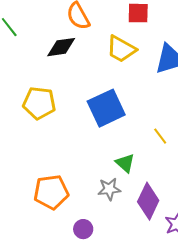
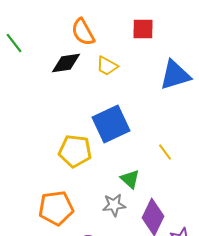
yellow trapezoid: (121, 49) -> (107, 66), moved, size x0.7
yellow pentagon: (39, 103) -> (75, 151), moved

